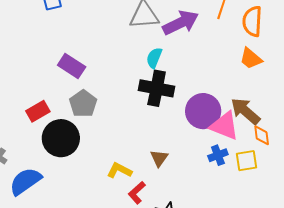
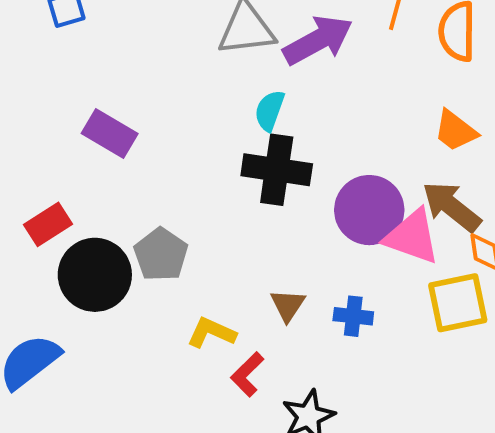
orange trapezoid: (251, 58) -> (455, 131), moved
gray pentagon: (83, 104) -> (161, 255), moved
blue cross: (218, 155) -> (353, 316), moved, turned 30
yellow square: (246, 161) -> (458, 303), size x1.4

